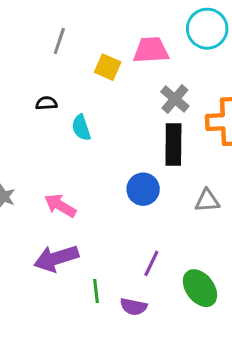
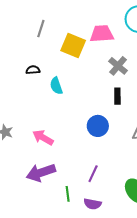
yellow square: (108, 67) -> (73, 45), size x1.4
black rectangle: (173, 144) -> (117, 96), size x0.6
purple line: (151, 263) -> (93, 174), moved

